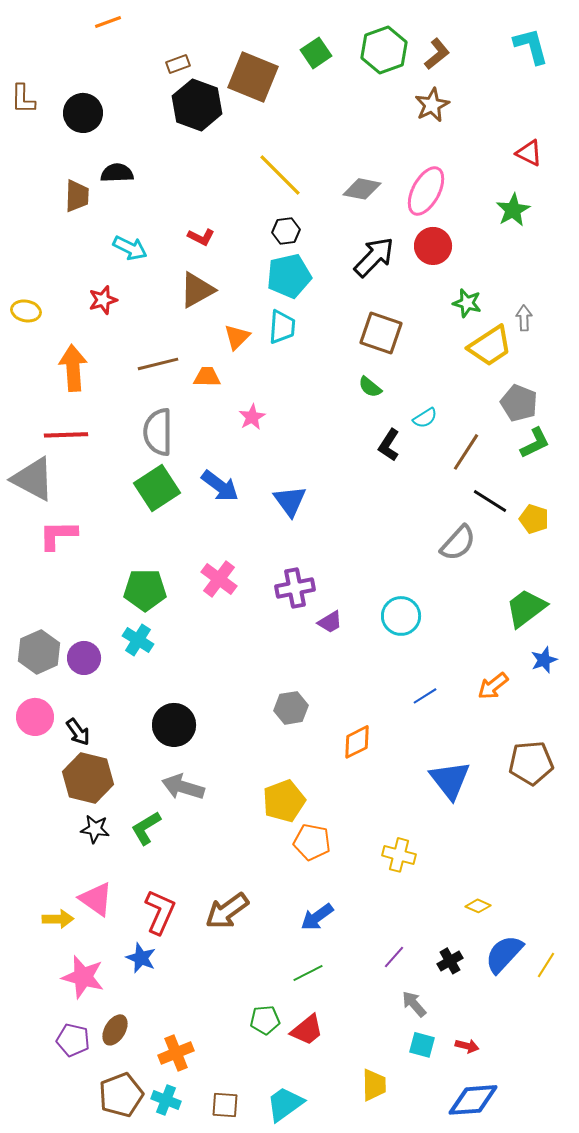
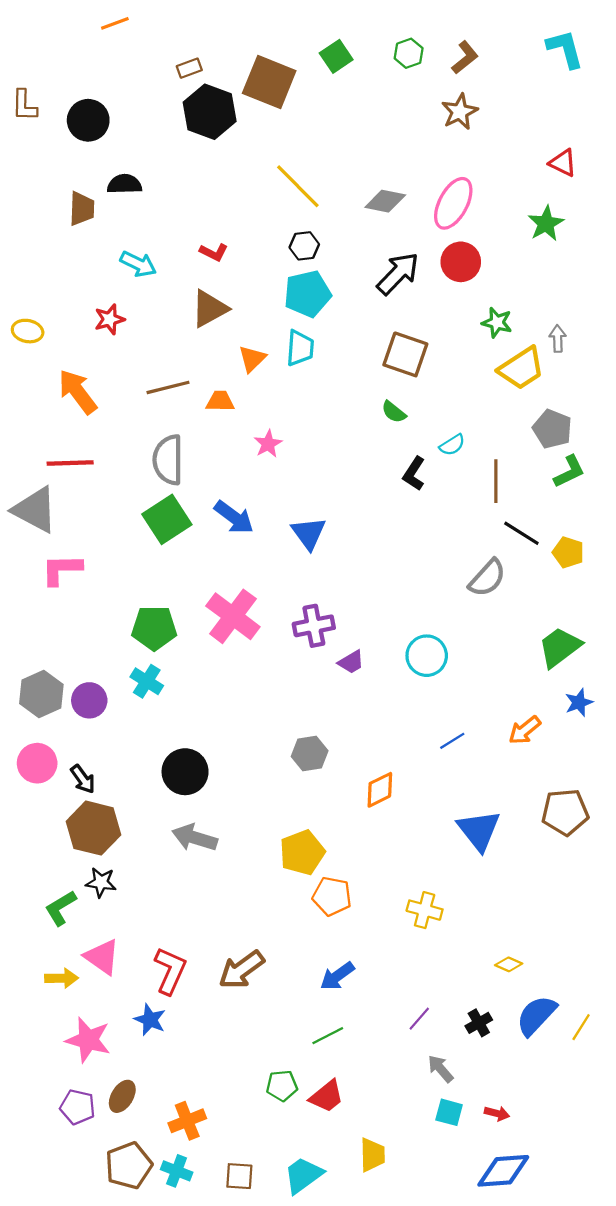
green hexagon: (384, 50) -> (409, 53), size x0.6
orange arrow: (73, 368) -> (78, 392), turned -33
brown line: (466, 452) -> (496, 481), turned -33
pink cross: (219, 579) -> (233, 616), size x1.4
green L-shape: (146, 828) -> (61, 908), moved
yellow trapezoid: (374, 1085) -> (372, 1155), moved

